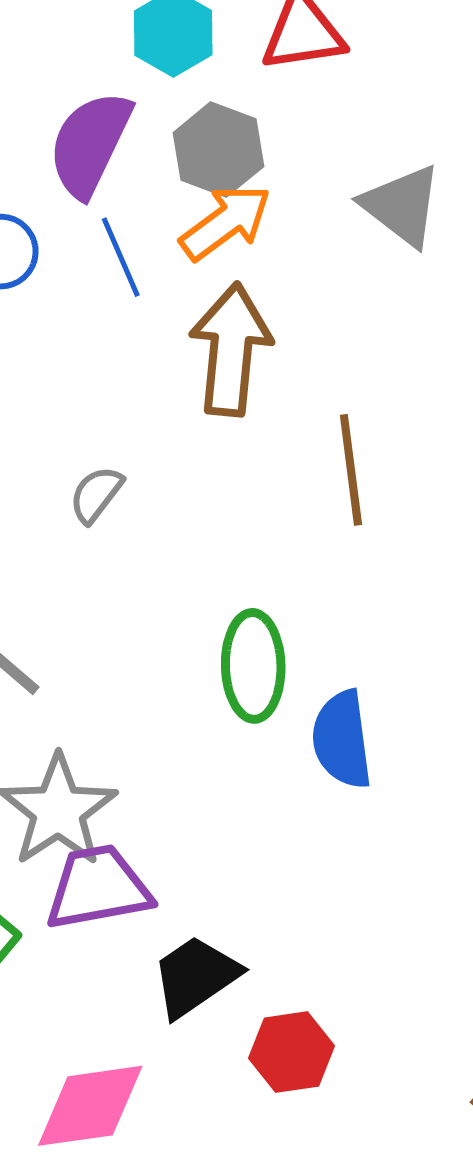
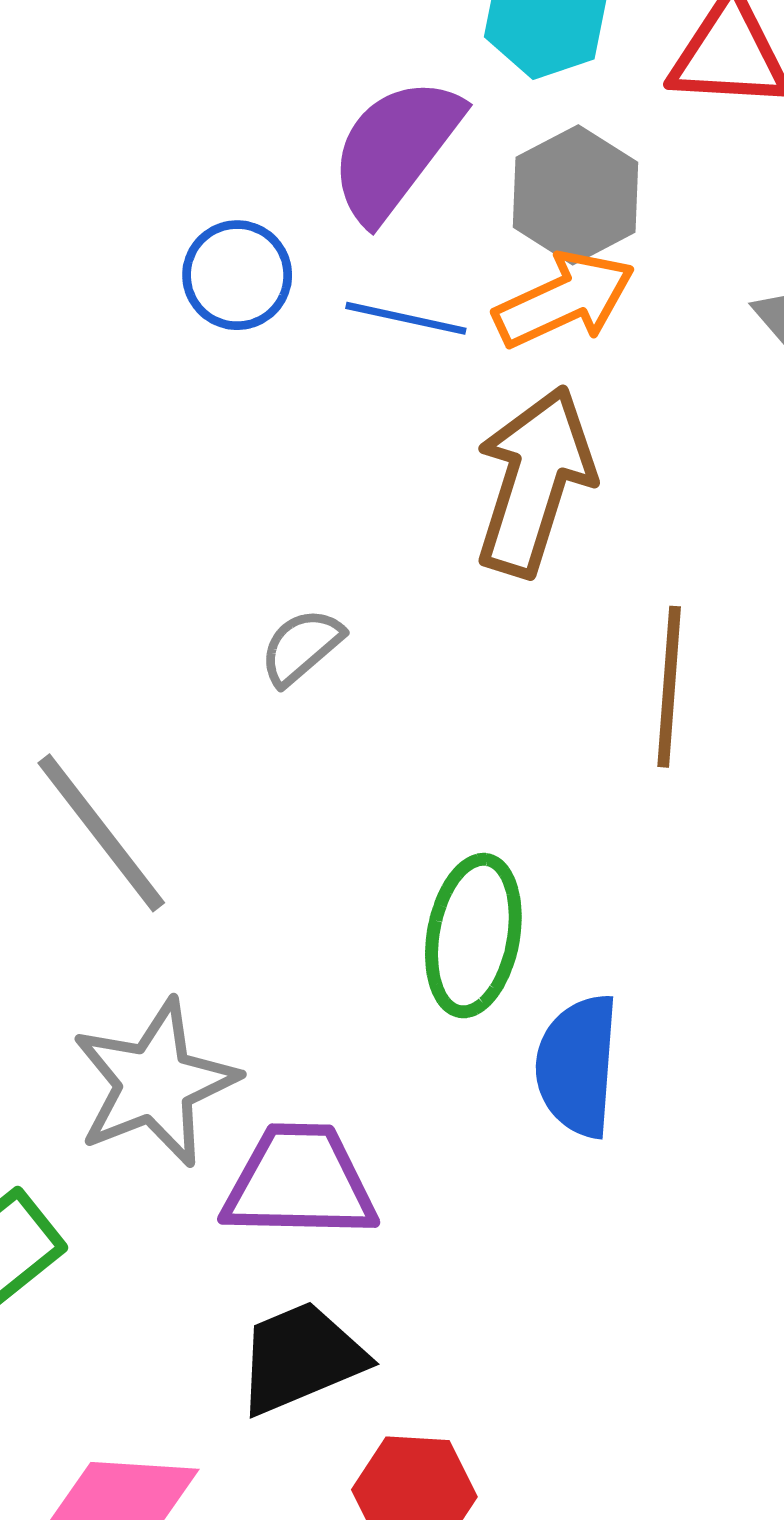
blue line: (121, 257) -> (406, 318), turned -66
purple trapezoid: (98, 888) -> (300, 1182), moved

